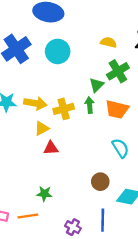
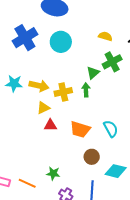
orange trapezoid: (117, 109) -> (80, 129), moved
green star: (44, 194) -> (53, 173), moved
orange line: (28, 216) -> (27, 183), turned 30

